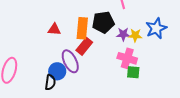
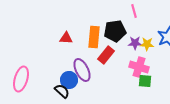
red rectangle: (84, 46) -> (106, 55), moved
black semicircle: (50, 82) -> (62, 91), turned -56

